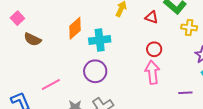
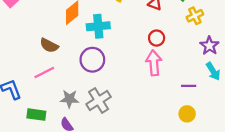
yellow cross: (189, 27) -> (195, 16), turned -35
brown semicircle: (33, 39) -> (49, 45), moved

